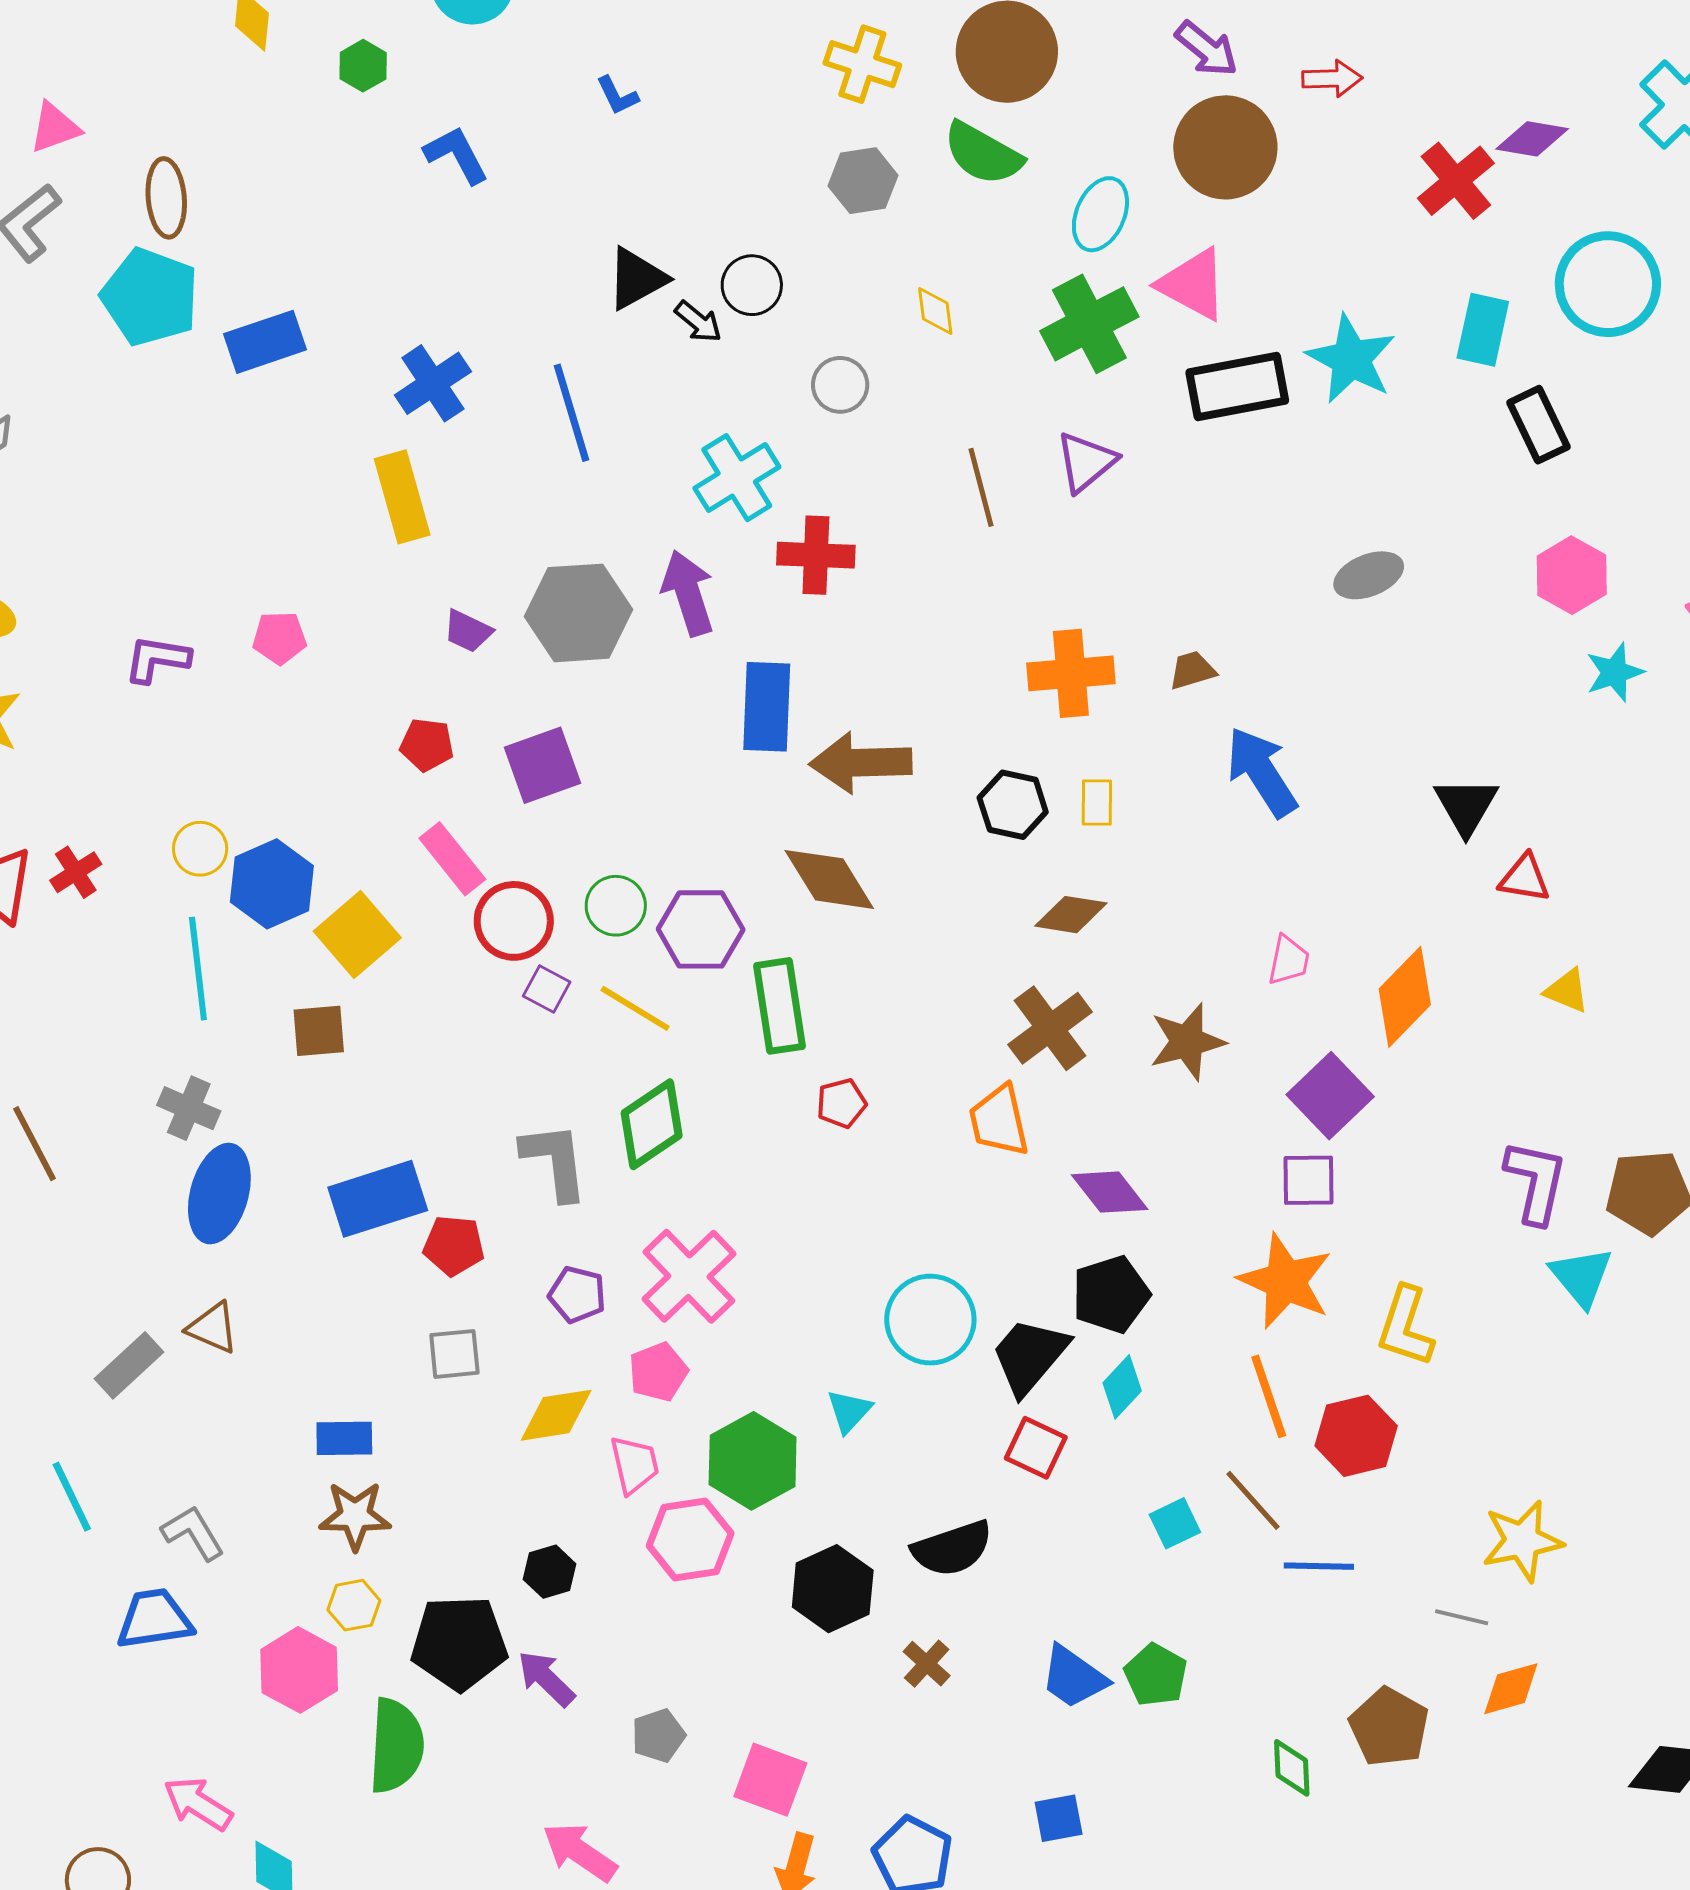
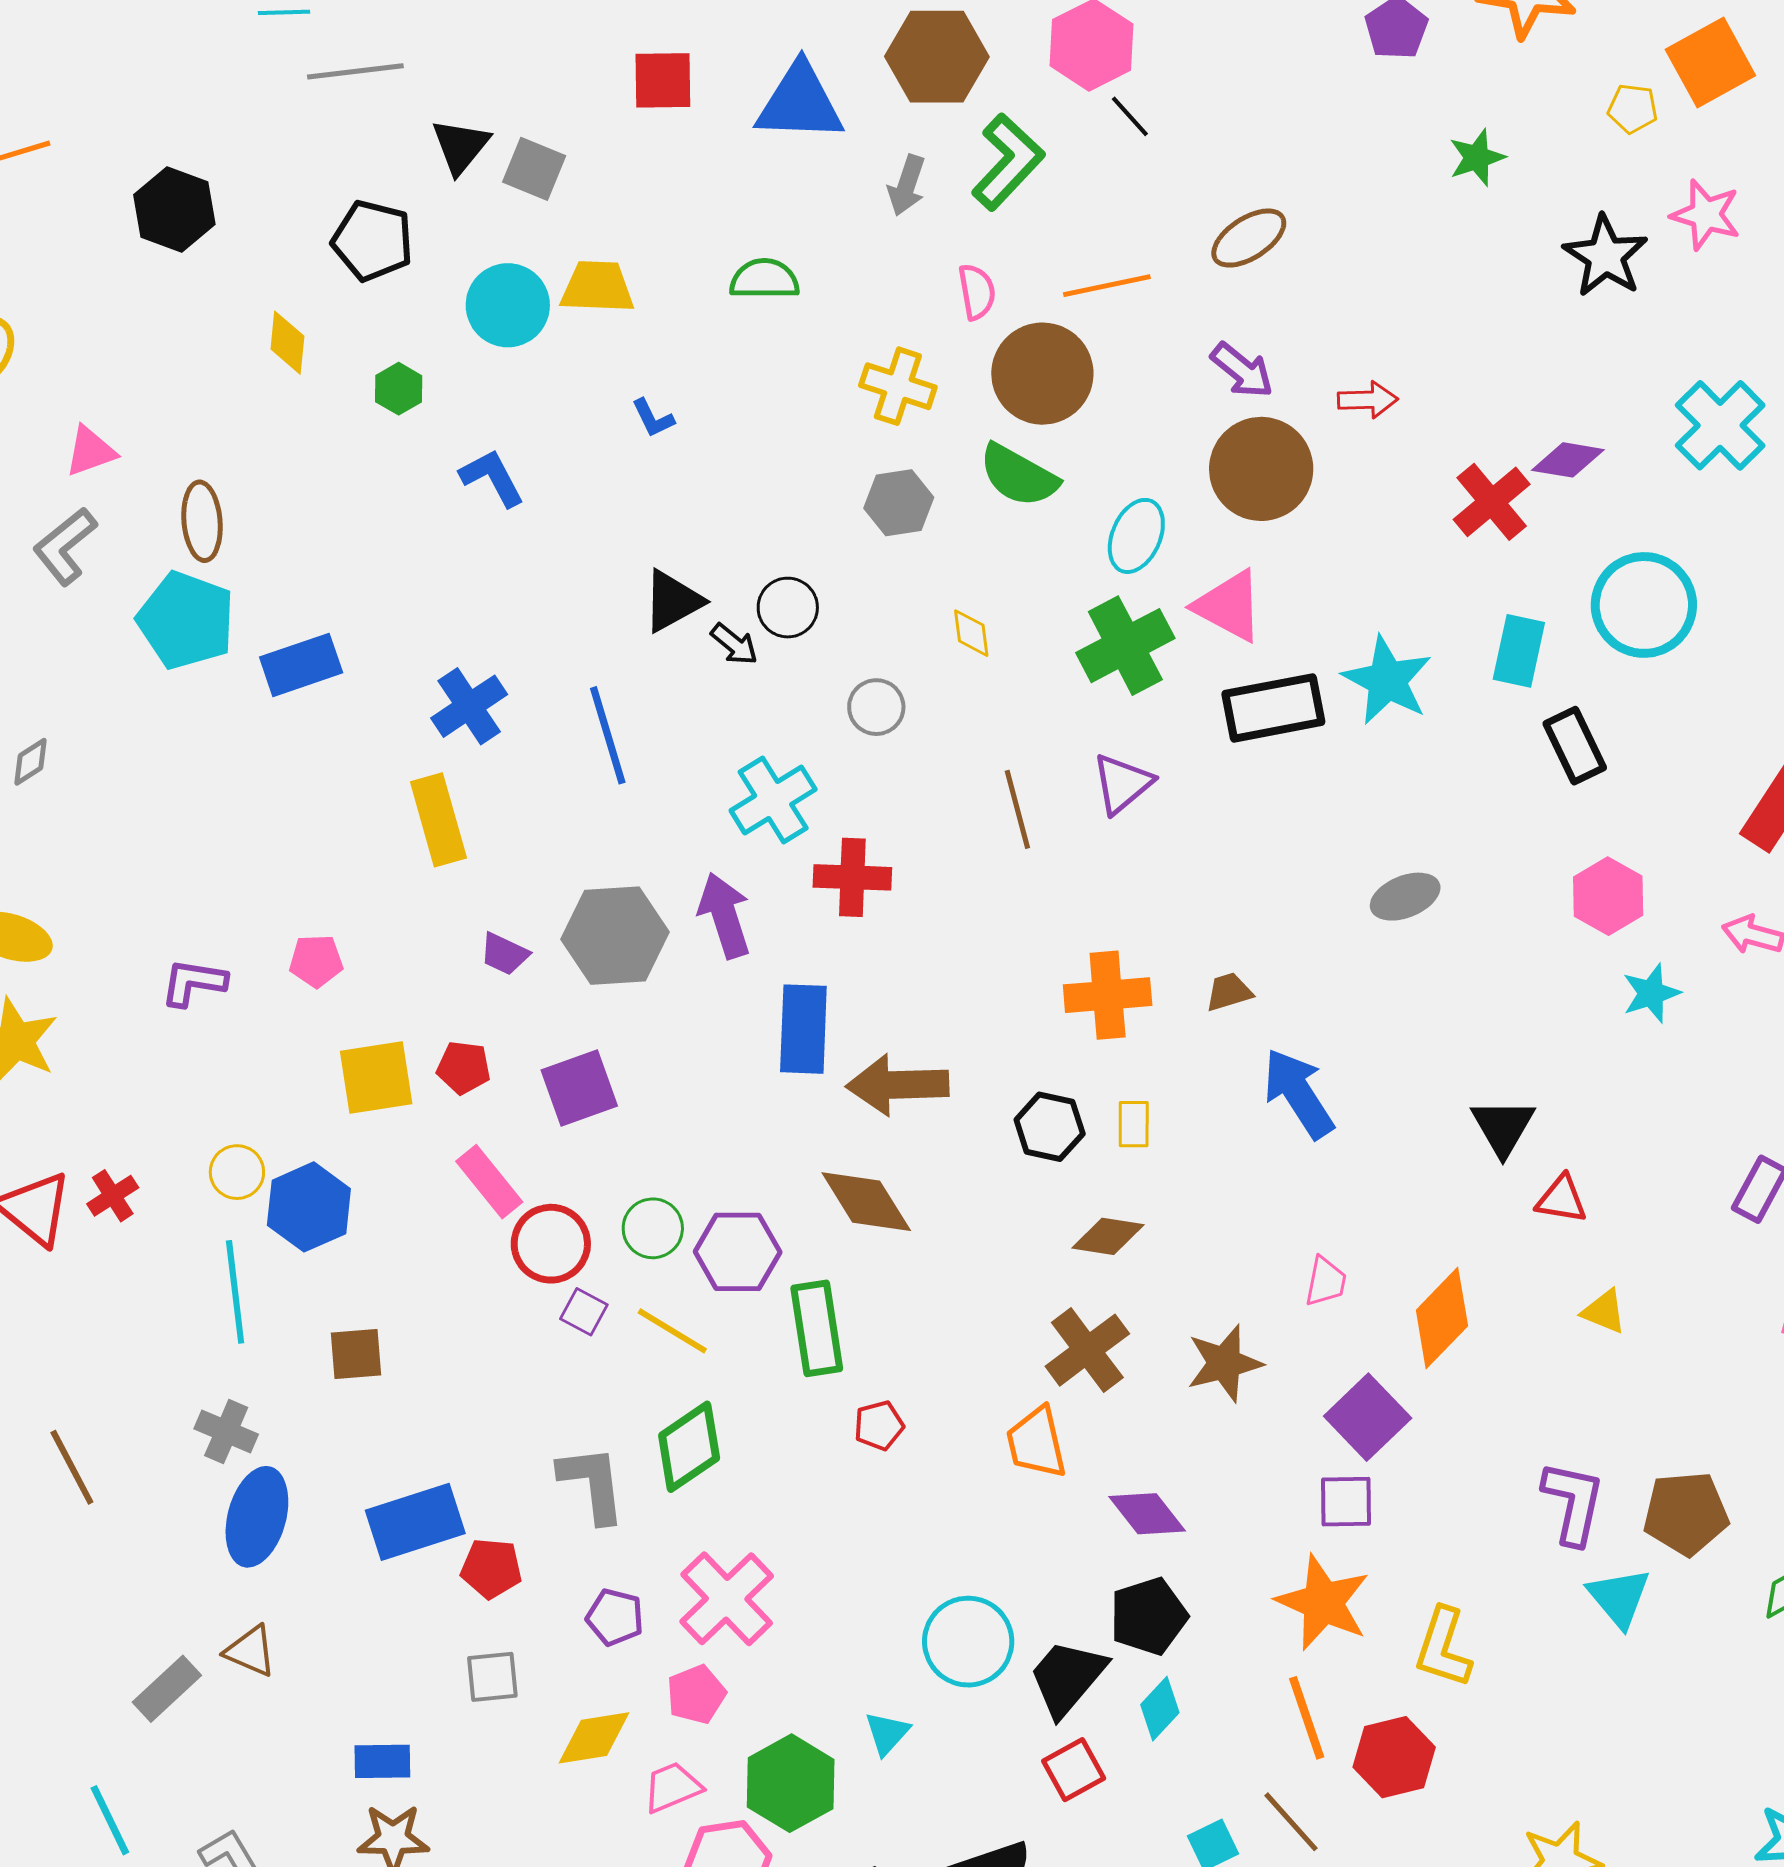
yellow square: (357, 935) -> (376, 1078), moved, turned 32
red square: (1036, 1448) -> (1074, 1770), turned 36
pink trapezoid: (634, 1465) -> (672, 1787), turned -100

